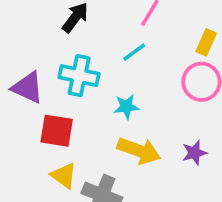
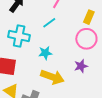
purple star: (194, 153) -> (81, 66), moved

